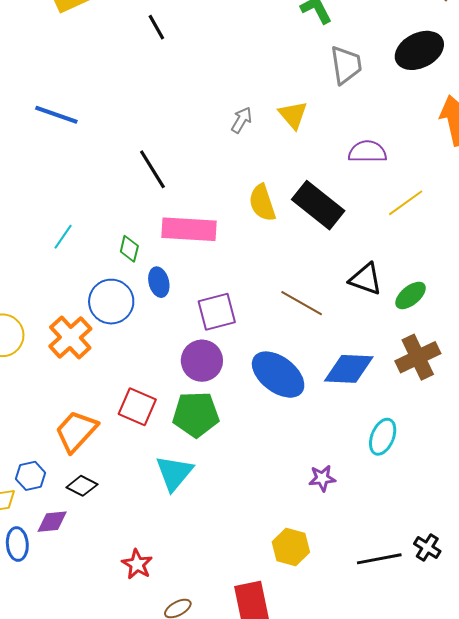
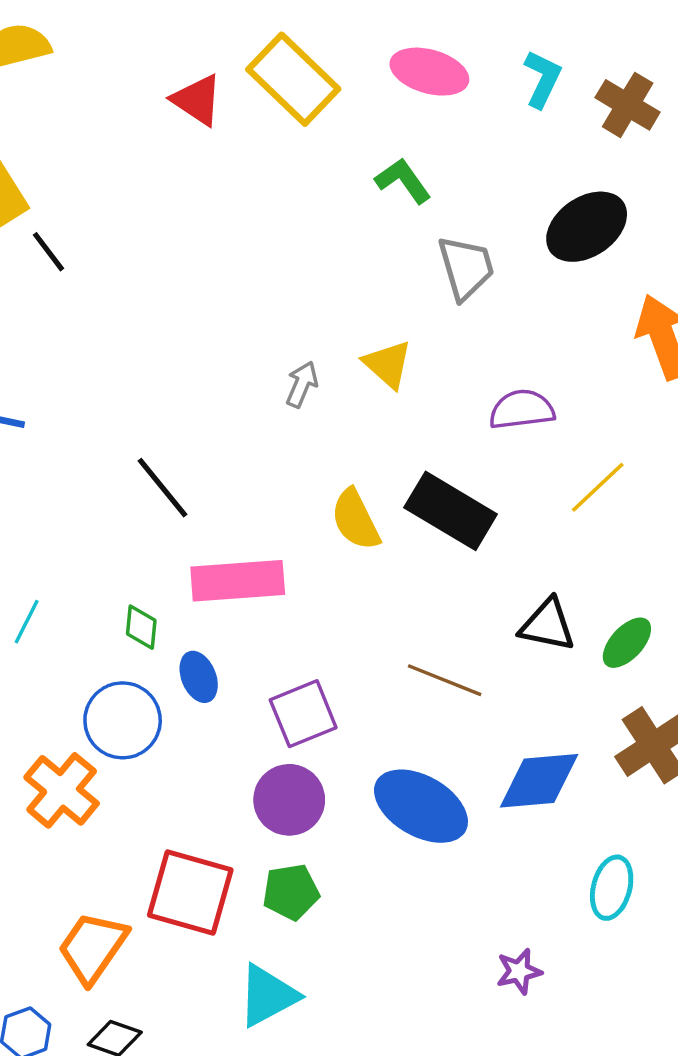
black line: (156, 27) -> (49, 252), moved
red square: (137, 407) -> (190, 892), size x1.4
green pentagon: (196, 414) -> (291, 892), size x0.7
cyan triangle: (174, 473) -> (268, 996), turned 30

